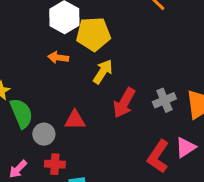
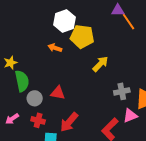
yellow arrow: (103, 72) -> (100, 64), moved
red arrow: (124, 103) -> (69, 122), moved
pink triangle: (186, 147) -> (130, 116), moved

